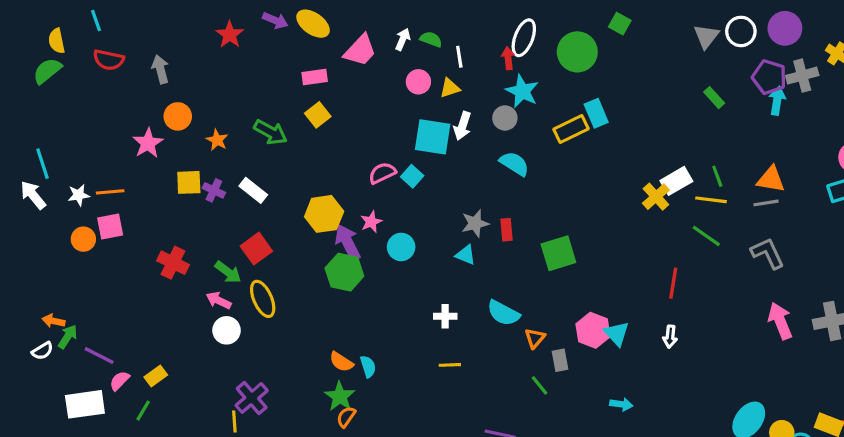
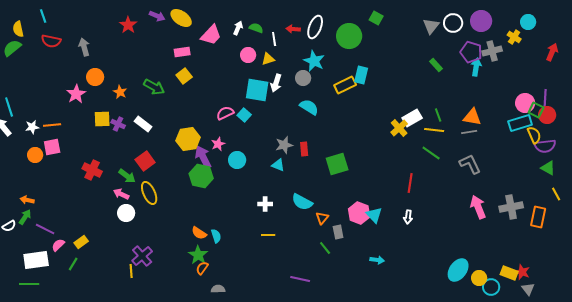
red arrow: (508, 58) -> (293, 29), moved, turned -80
cyan rectangle: (596, 113) -> (361, 75), turned 36
orange arrow: (53, 321) -> (27, 200), moved

